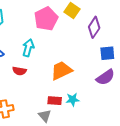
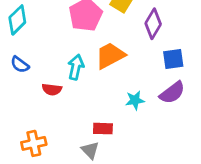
cyan arrow: (28, 48) -> (76, 67), moved
orange trapezoid: (61, 71) -> (110, 55), moved
cyan star: (73, 99) -> (135, 100), moved

